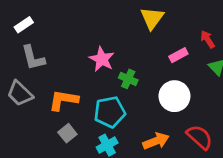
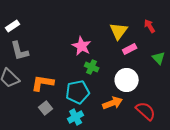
yellow triangle: (152, 18) -> (119, 31), moved
red arrow: (208, 39) -> (150, 26), moved
pink star: (102, 59) -> (82, 46), moved
orange arrow: (156, 141) -> (113, 103), moved

